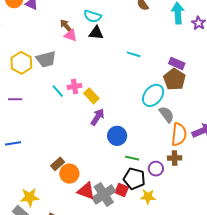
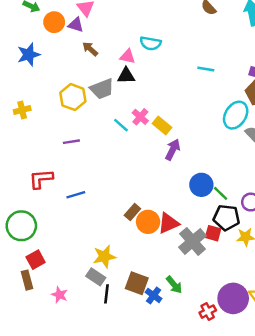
cyan semicircle: (92, 16) -> (150, 43), moved
brown arrow: (66, 26) -> (90, 49), moved
black triangle: (96, 33) -> (126, 76), moved
pink cross: (75, 86) -> (140, 117), turned -32
blue circle: (117, 136) -> (201, 185), moved
green line: (132, 158) -> (221, 193), turned 40
red triangle: (86, 191) -> (169, 223), moved, turned -36

